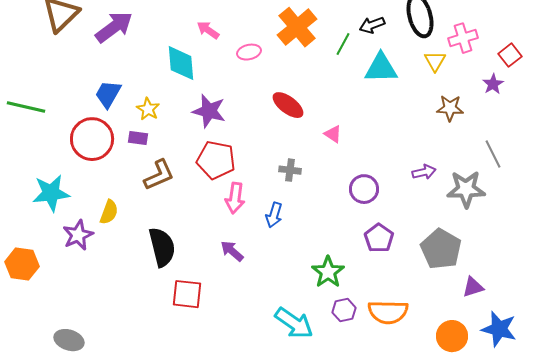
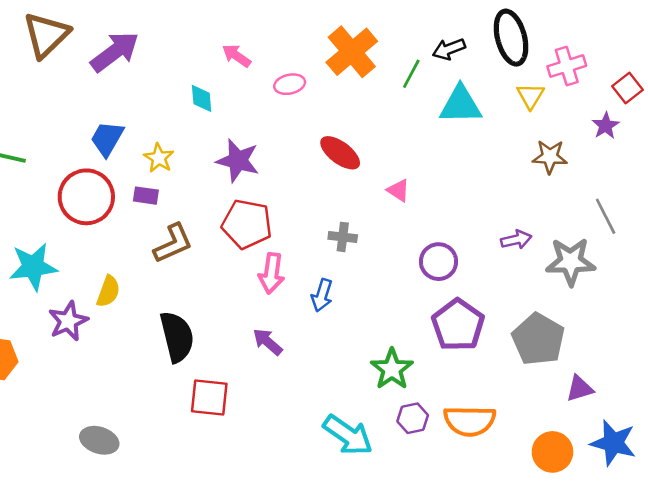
cyan diamond: (181, 63) -> (202, 98), size x0.6
purple pentagon: (379, 238) -> (458, 325), size x1.4
gray ellipse: (69, 340) -> (99, 440), moved

